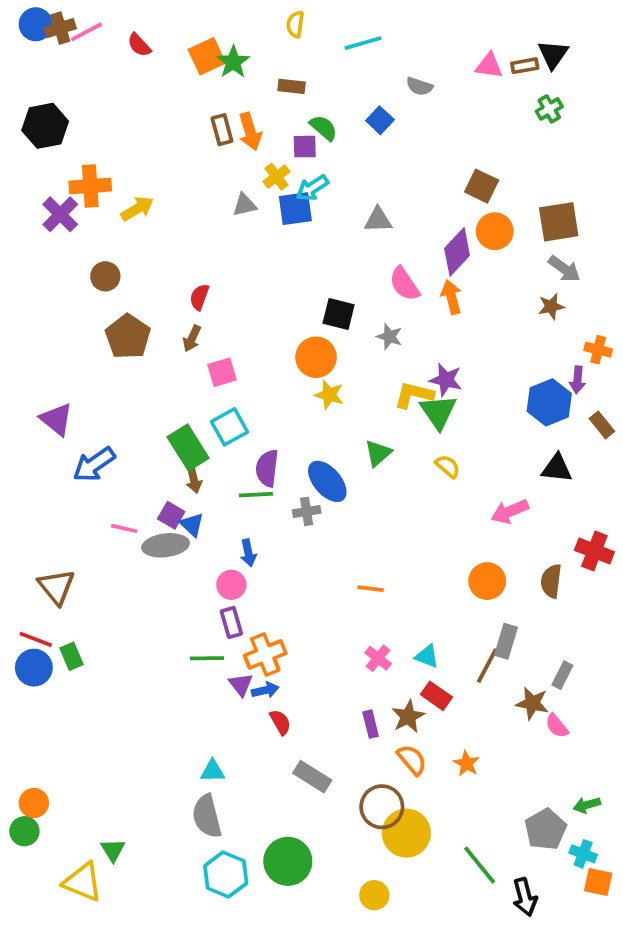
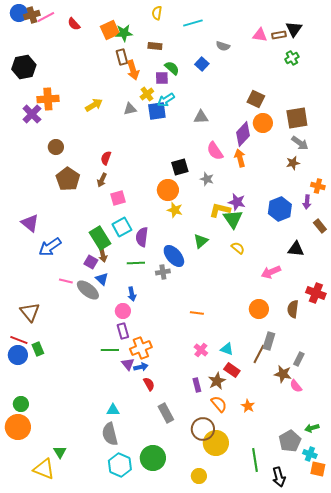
green star: (233, 62) -> (124, 33), turned 30
brown rectangle: (222, 130) -> (122, 57), moved
yellow arrow: (137, 209) -> (94, 105), moved
black square: (339, 314) -> (180, 167), turned -30
blue hexagon: (549, 402) -> (280, 209), moved
purple semicircle: (267, 468) -> (142, 237), moved
purple square: (171, 515) -> (91, 262), moved
gray ellipse: (166, 545) -> (88, 290), turned 45
gray rectangle: (312, 777) -> (166, 413), turned 30
orange circle: (34, 803) -> (18, 427), size x1.6
green circle: (24, 831) -> (21, 404), moved
green line: (480, 865) -> (255, 460), turned 30

